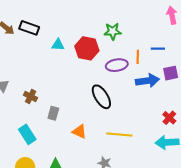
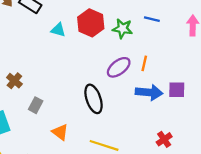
red hexagon: (87, 48) -> (91, 23), moved
blue line: (158, 49) -> (152, 19), moved
purple ellipse: (117, 65) -> (119, 67), turned -40

